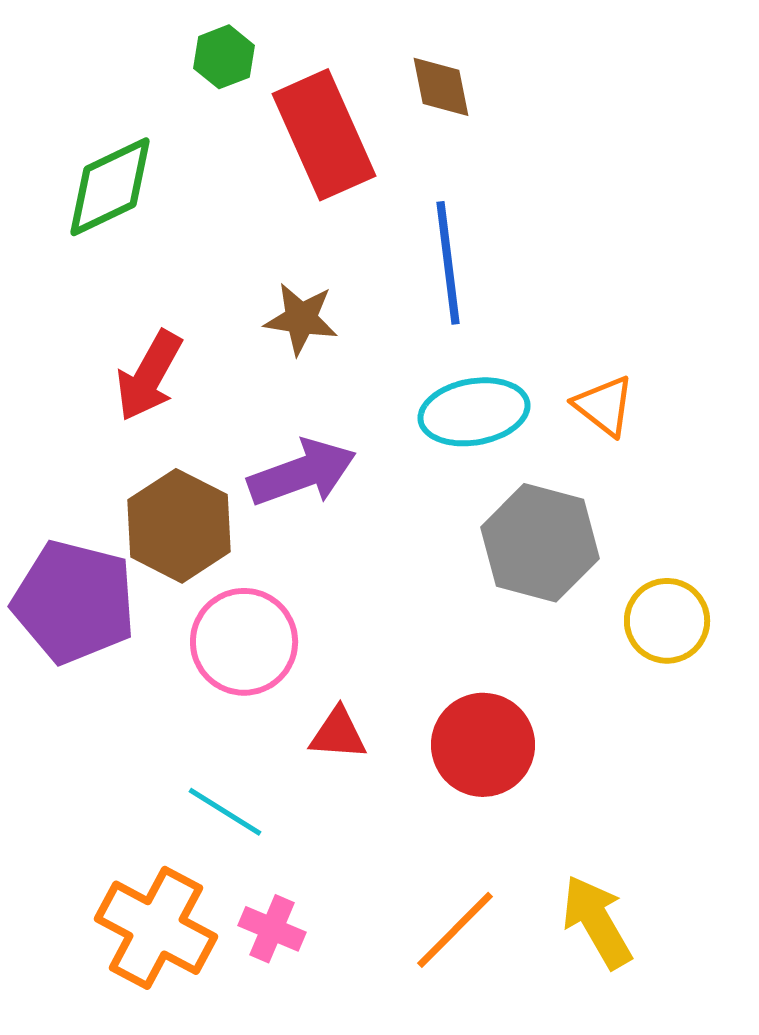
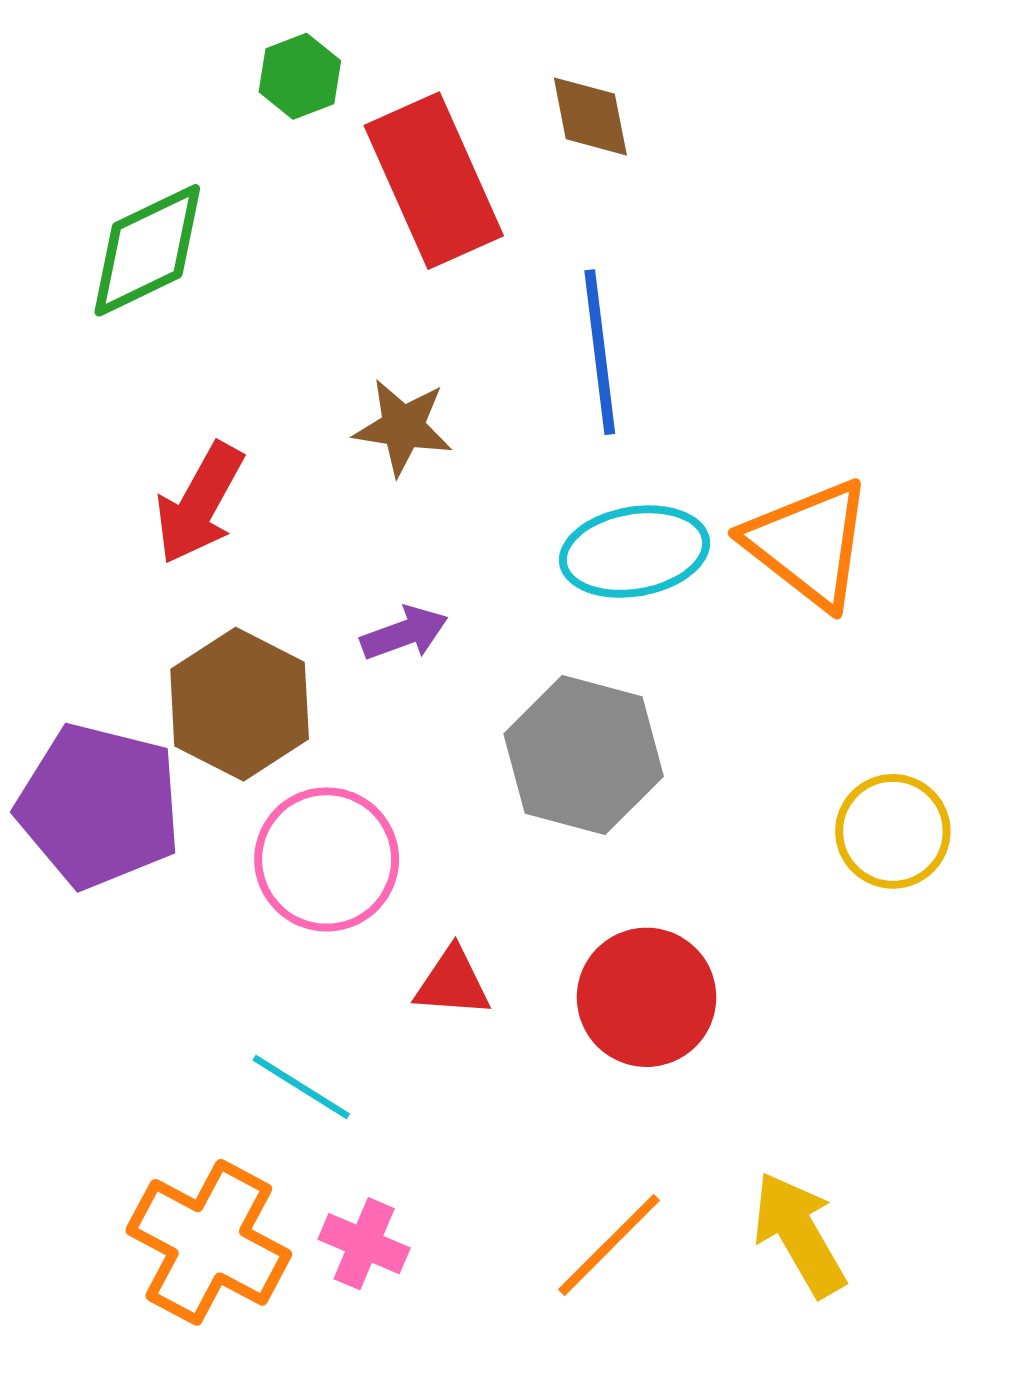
orange triangle: (604, 406) -> (809, 544), size x1.6
purple arrow: (302, 473) -> (404, 633), size x0.6
gray hexagon: (540, 543) -> (584, 755), moved

